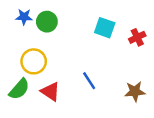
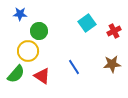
green circle: (47, 22) -> (39, 31), moved
cyan square: (105, 28) -> (87, 23), turned 36
brown star: (135, 92) -> (112, 64), moved

